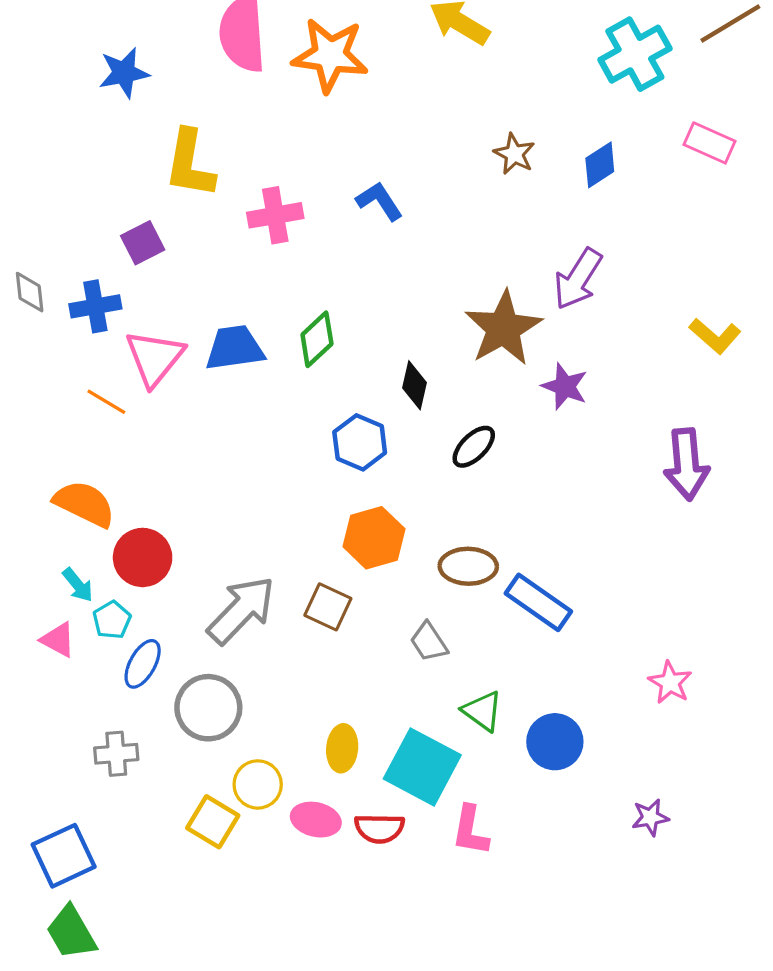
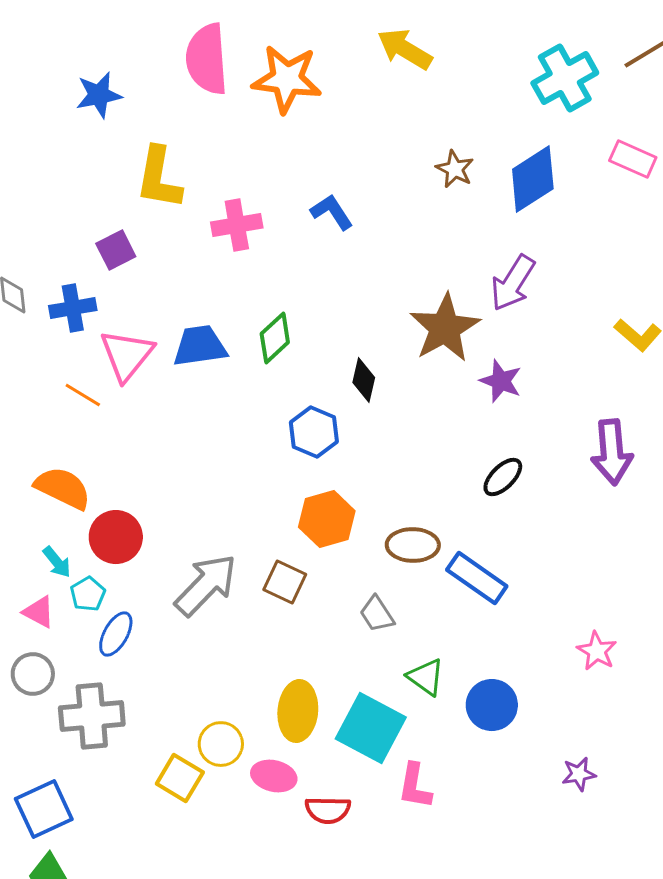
blue diamond: (600, 165) -> (533, 179), size x1.6
black ellipse: (474, 447) -> (503, 477), moved
gray circle: (208, 708) -> (33, 674), moved, size x0.7
yellow ellipse: (342, 748) -> (298, 711), size x1.4
gray cross: (116, 754) -> (92, 716), size x1.6
red semicircle: (379, 828) -> (328, 810), moved

